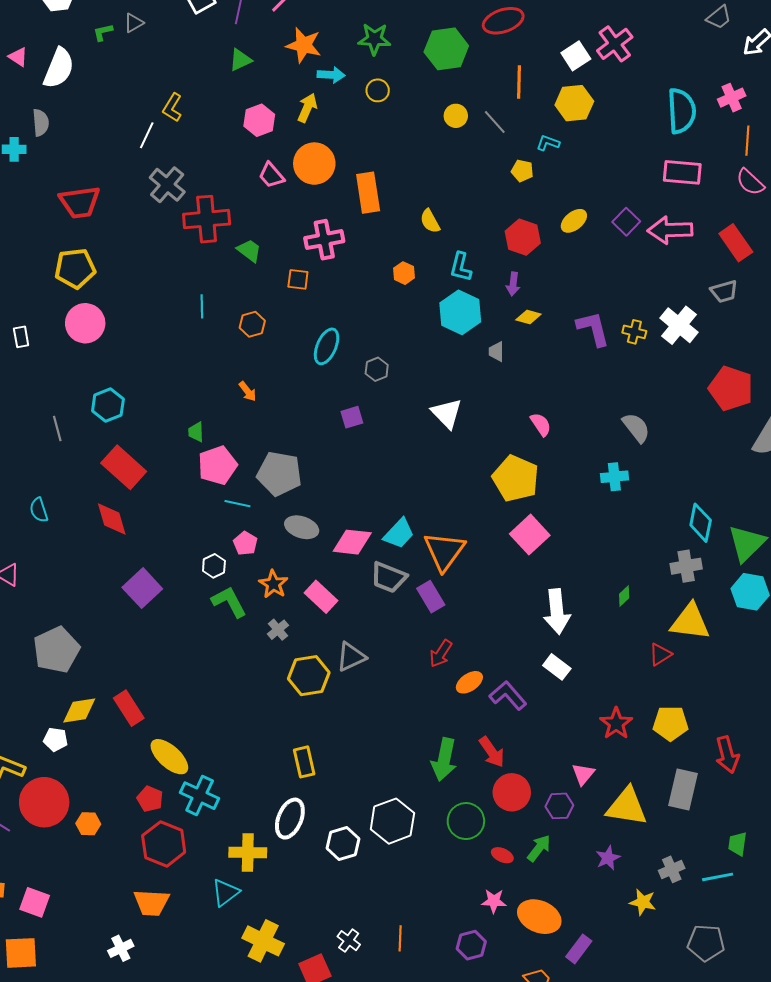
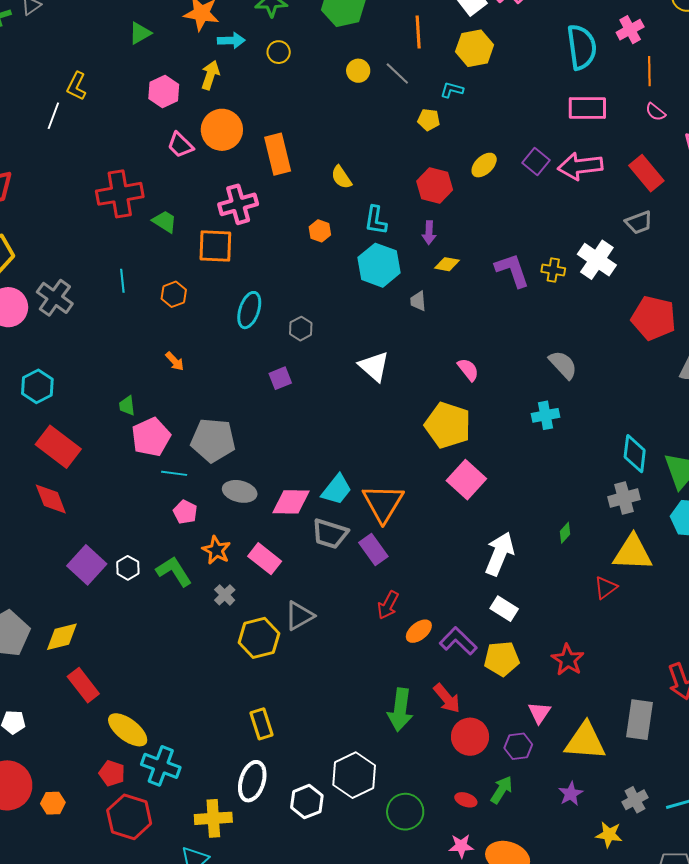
pink semicircle: (750, 182) -> (656, 112), size x0.7
gray cross: (167, 185) -> (55, 298), moved
orange square: (298, 279) -> (215, 246), size x1.6
white hexagon: (214, 566) -> (128, 568), moved
white arrow: (557, 612) -> (500, 554), turned -147
yellow diamond: (79, 711) -> (62, 637), moved
yellow pentagon: (671, 723) -> (502, 659), moved
green circle: (466, 821) -> (405, 812), moved

